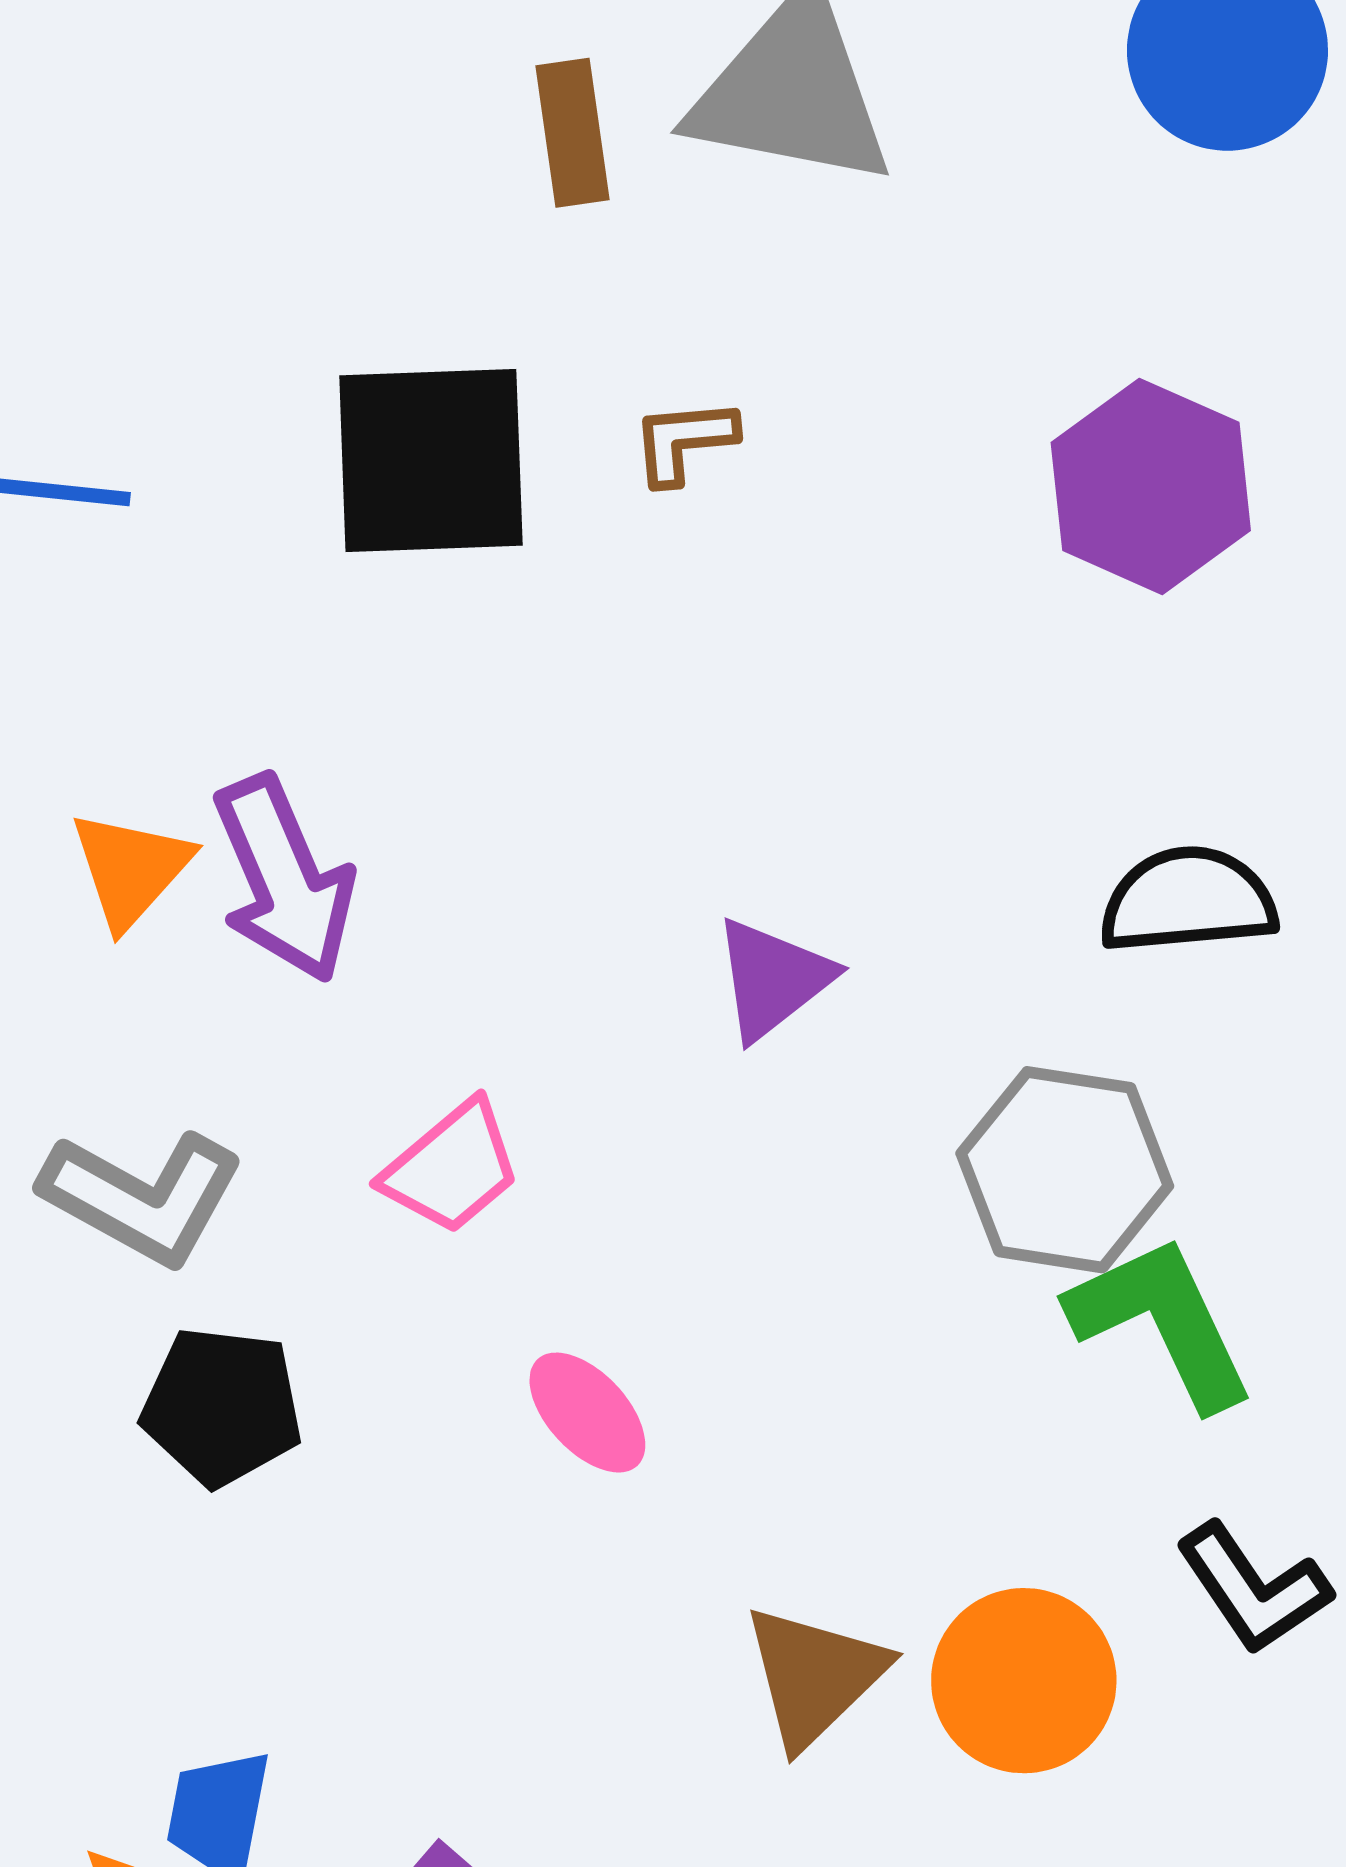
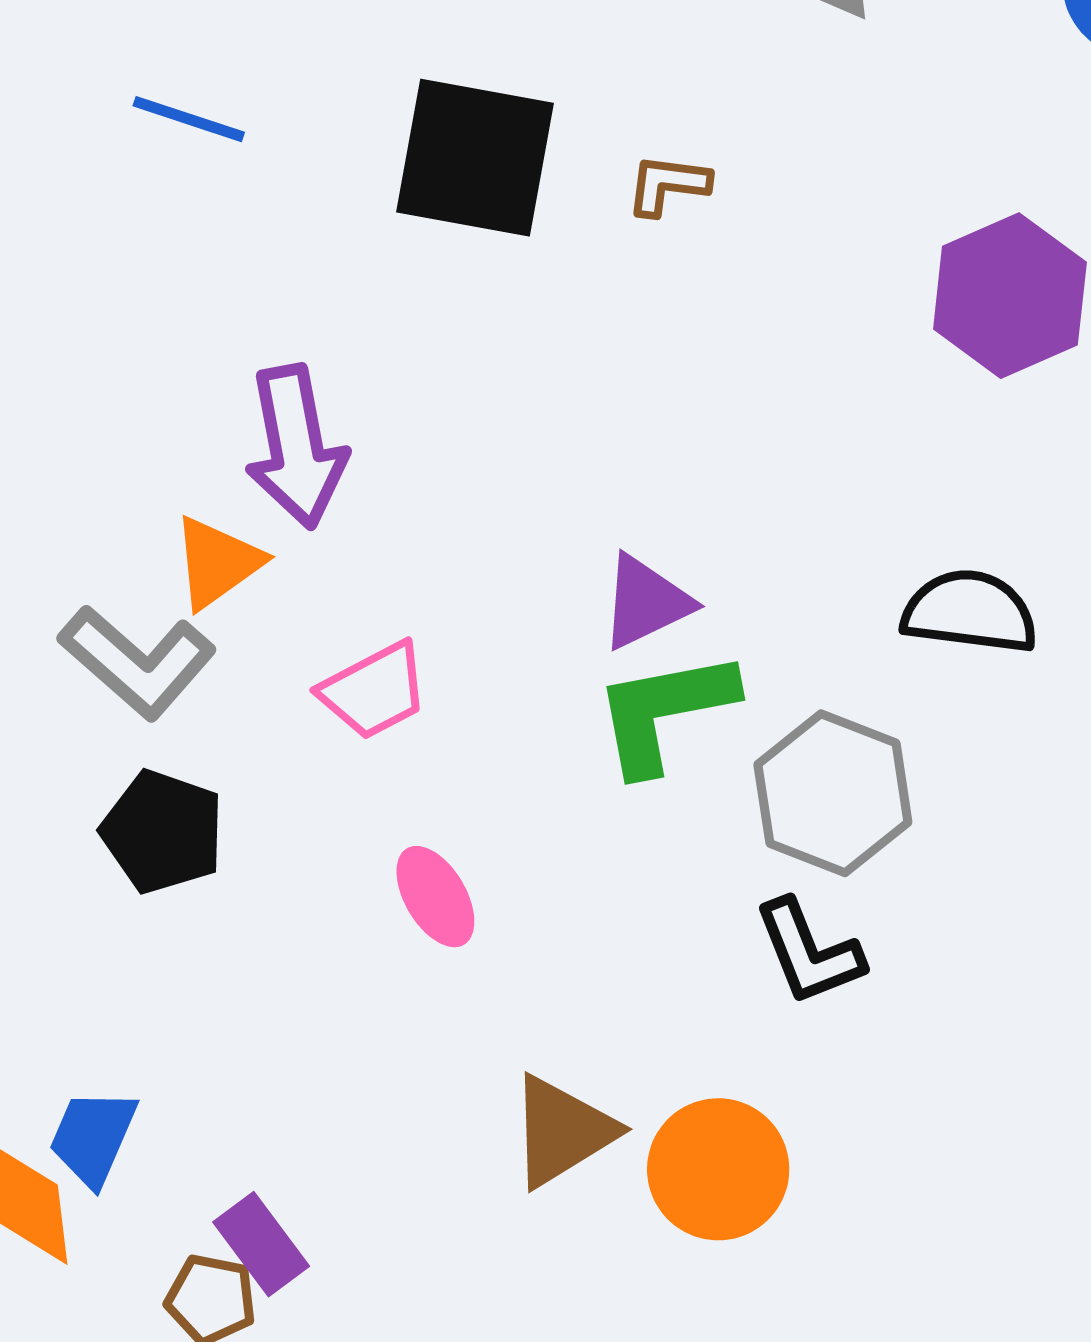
orange triangle: (131, 869) -> (217, 562), moved
green L-shape: (1162, 1322) -> (664, 711), moved, turned -88
black L-shape: (1253, 1588) -> (809, 952), moved

